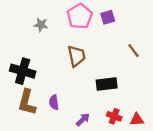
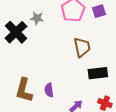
brown trapezoid: (76, 56) -> (82, 47), moved
black cross: (23, 71) -> (16, 32), moved, turned 30

